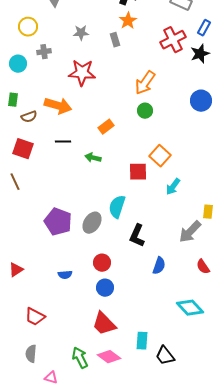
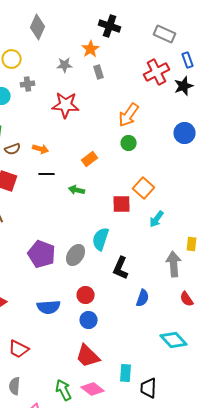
orange star: (128, 21) -> (91, 49), moved
blue rectangle: (204, 28) -> (188, 60), turned -49
orange arrow: (58, 106) -> (41, 149), moved, size x0.6
gray arrow: (190, 232) -> (174, 264), turned 130
blue semicircle: (65, 275) -> (49, 307), size x1.6
black trapezoid: (165, 356) -> (149, 388), turned 40

